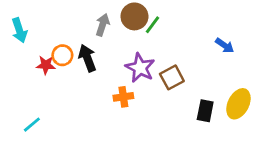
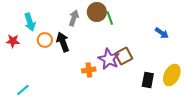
green line: (153, 25) -> (110, 18), turned -56
cyan arrow: (19, 30) -> (30, 22), moved
red star: (46, 65) -> (13, 41), moved
purple star: (140, 68) -> (109, 59), moved

